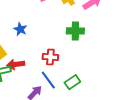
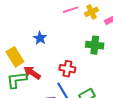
red arrow: (16, 64) -> (32, 73), turned 36

